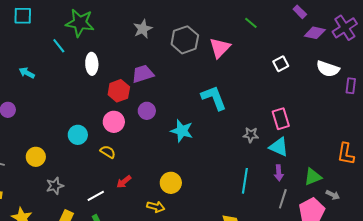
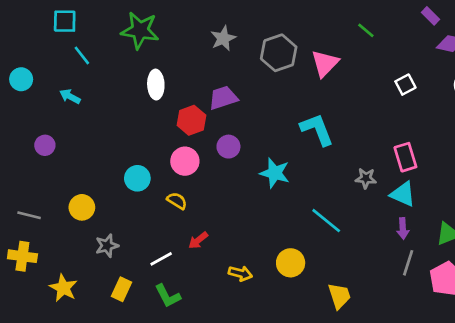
cyan line: (59, 46) -> (82, 55), moved
cyan line: (245, 181) -> (326, 221), moved, turned -60
yellow circle: (171, 183) -> (291, 263), moved

